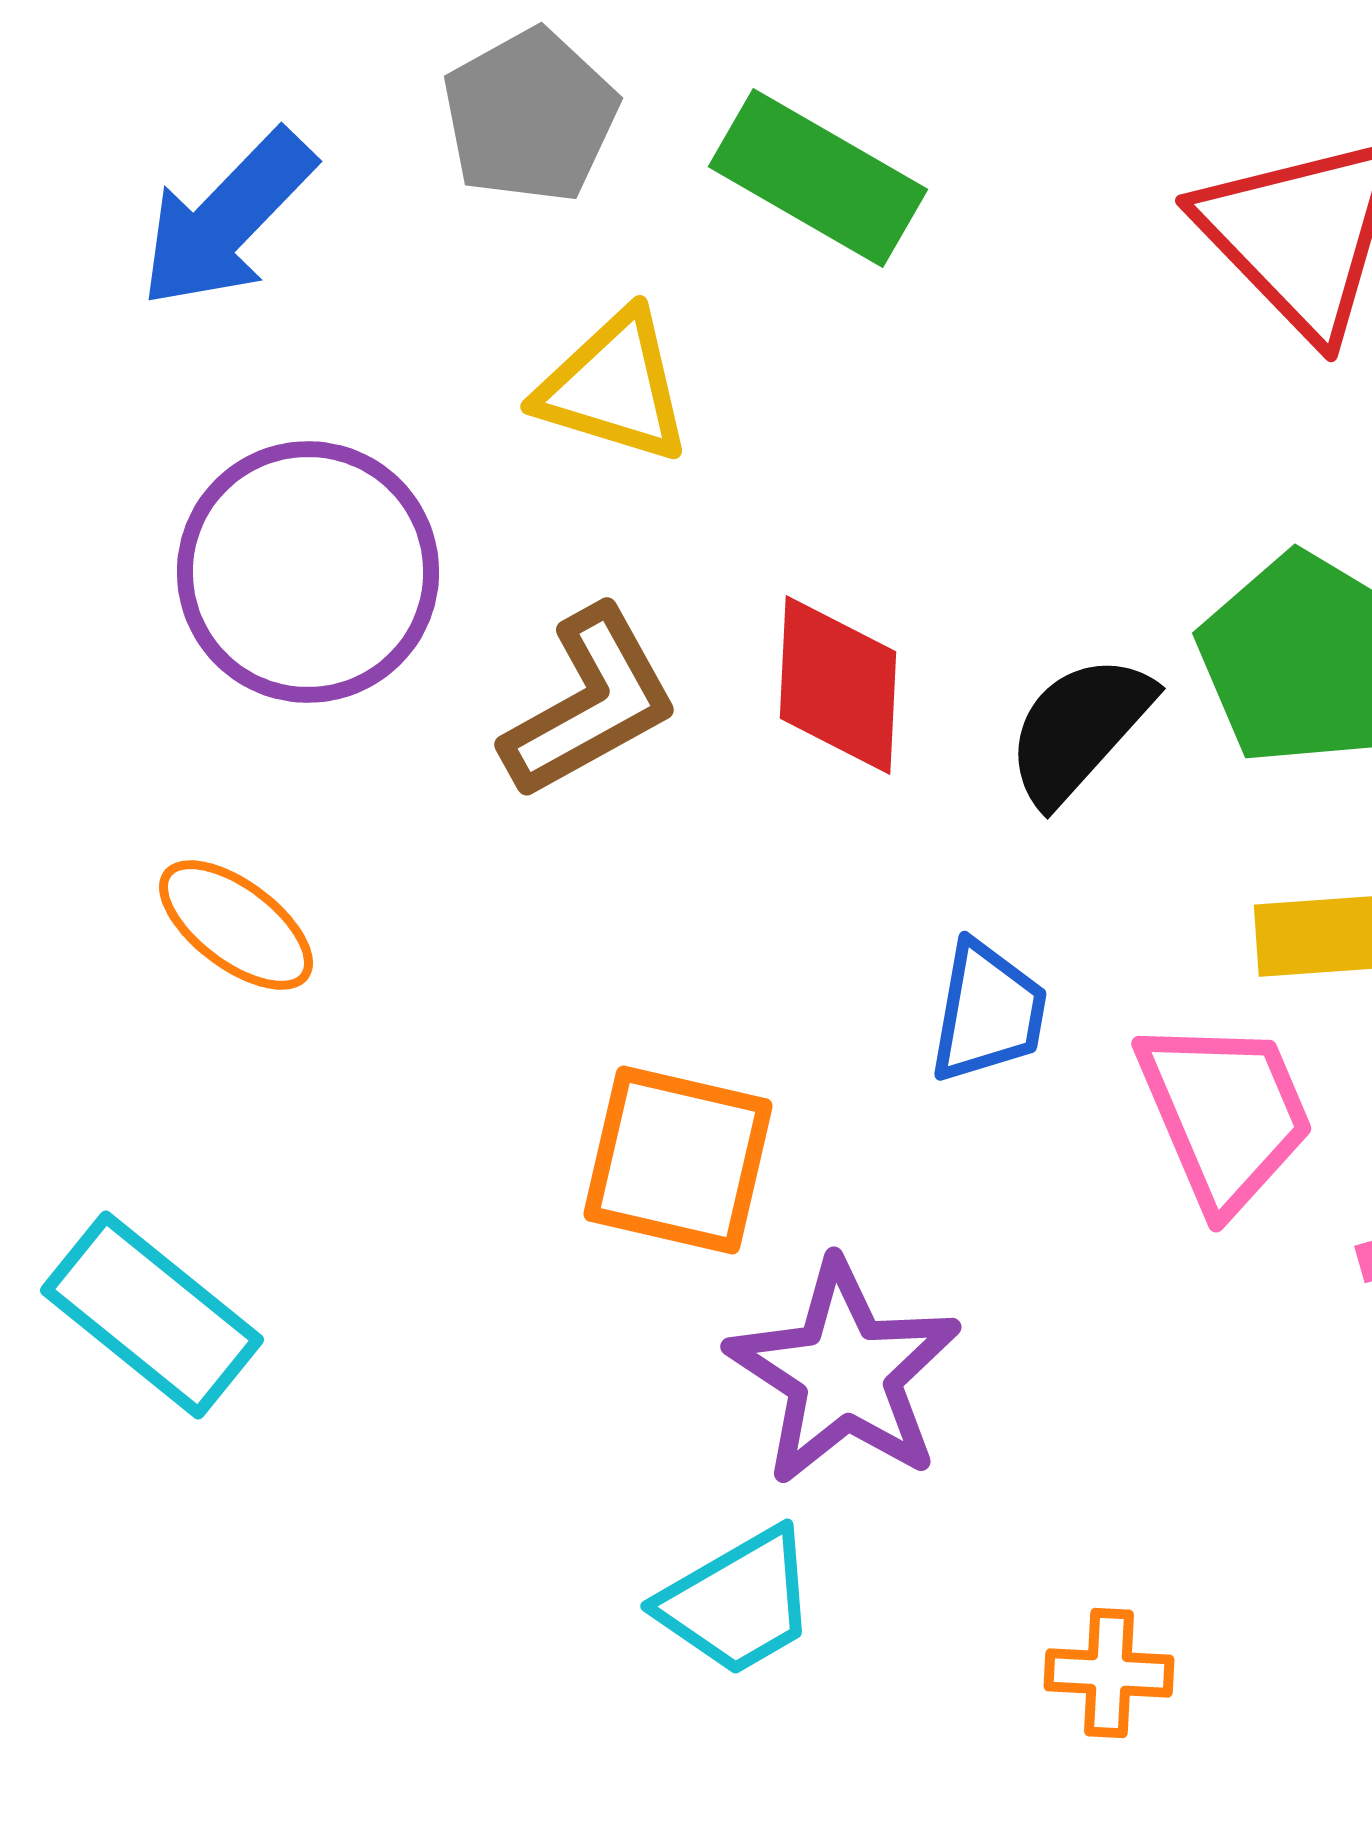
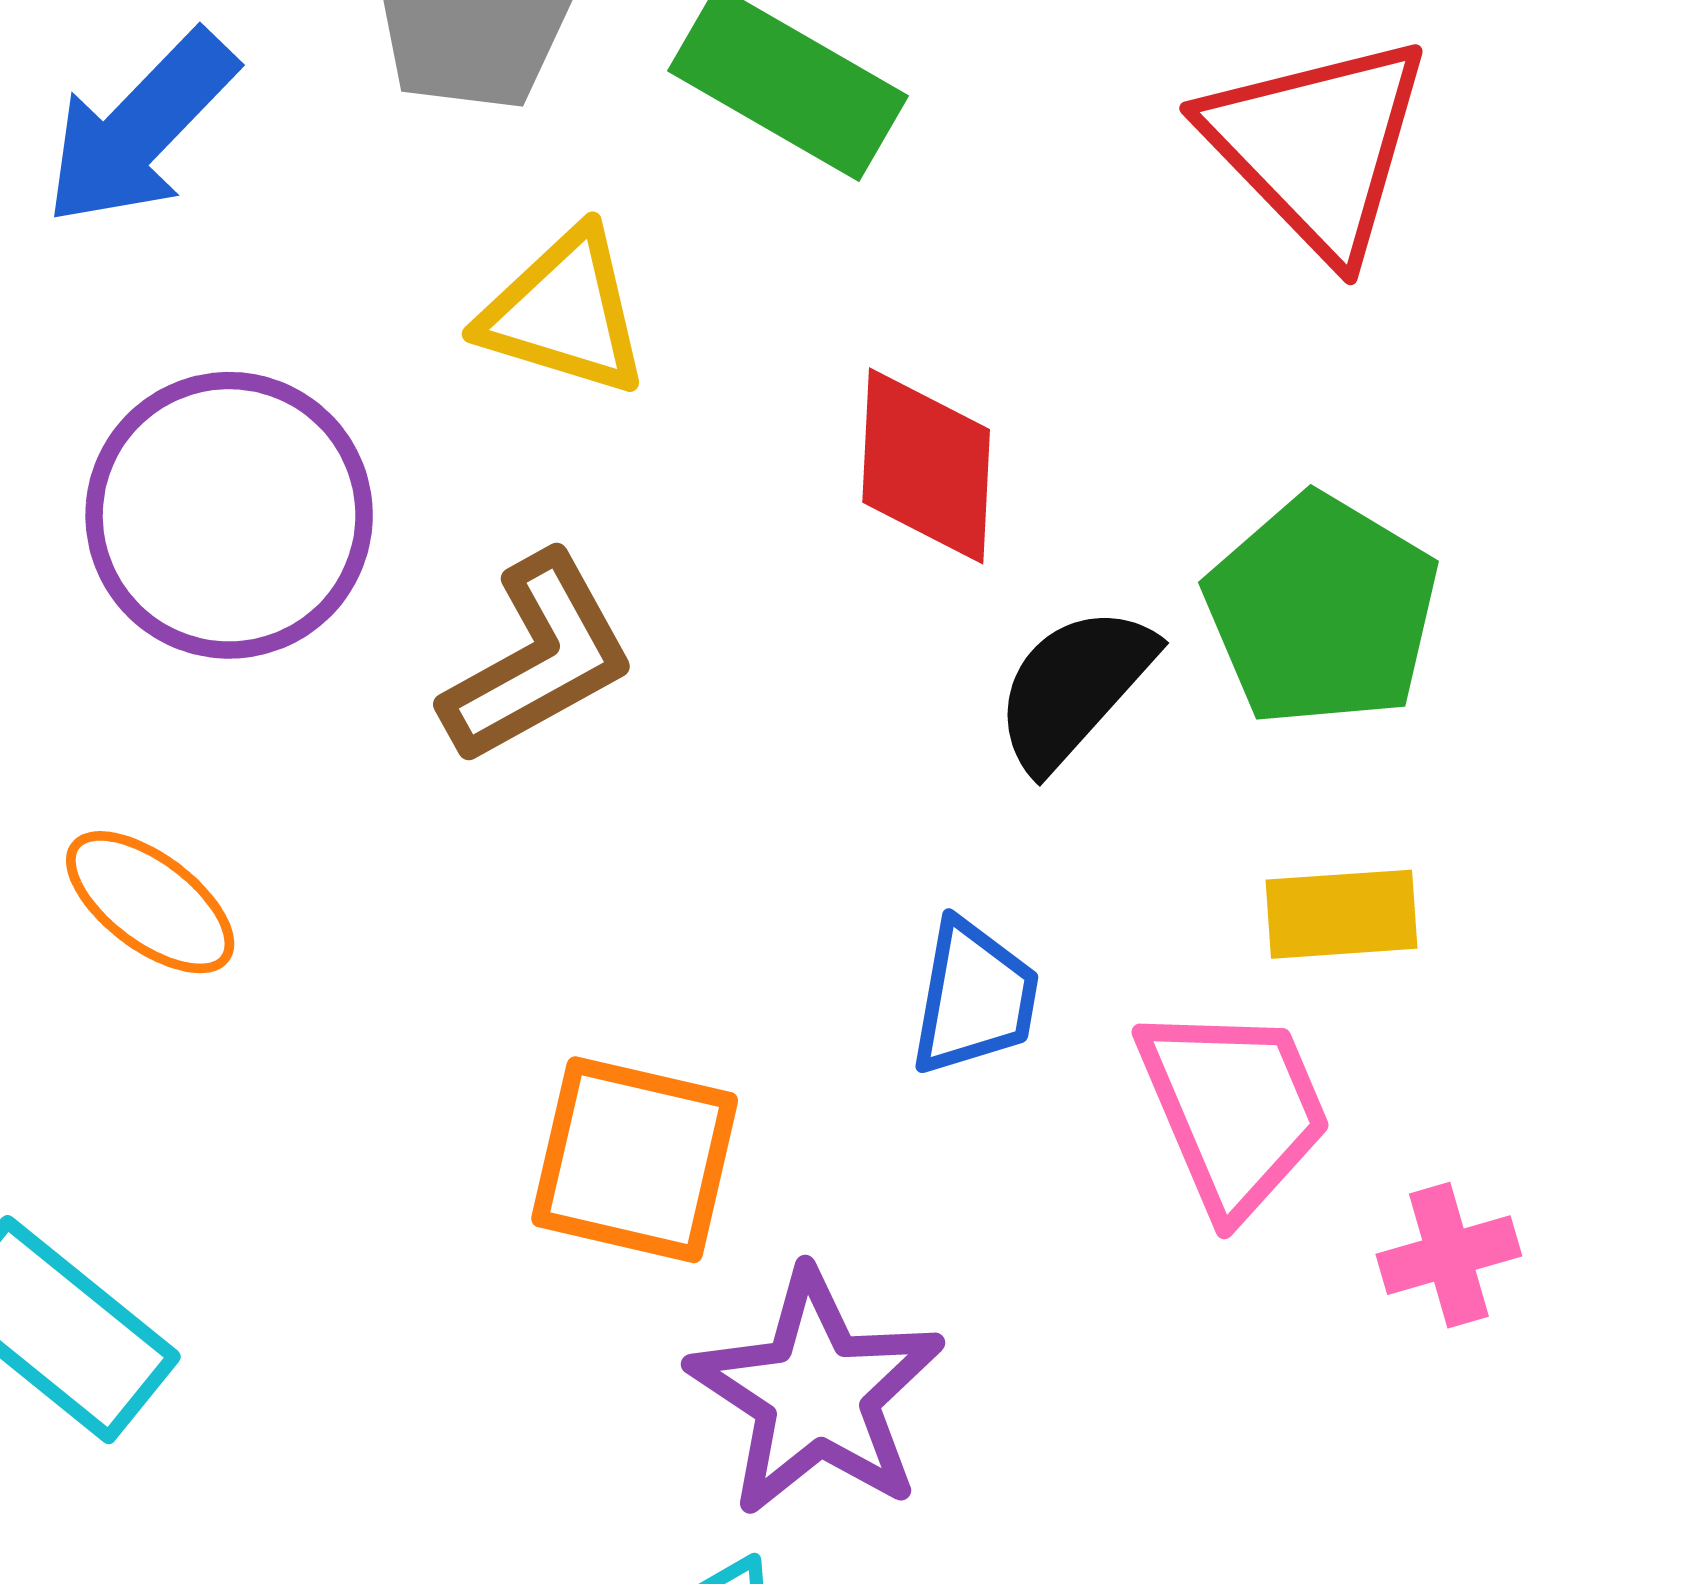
red diamond: (838, 685) -> (926, 466), moved

